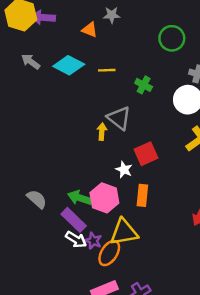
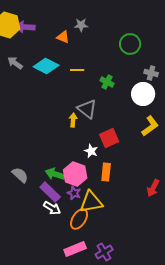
purple star: (93, 241) -> (74, 193), moved

